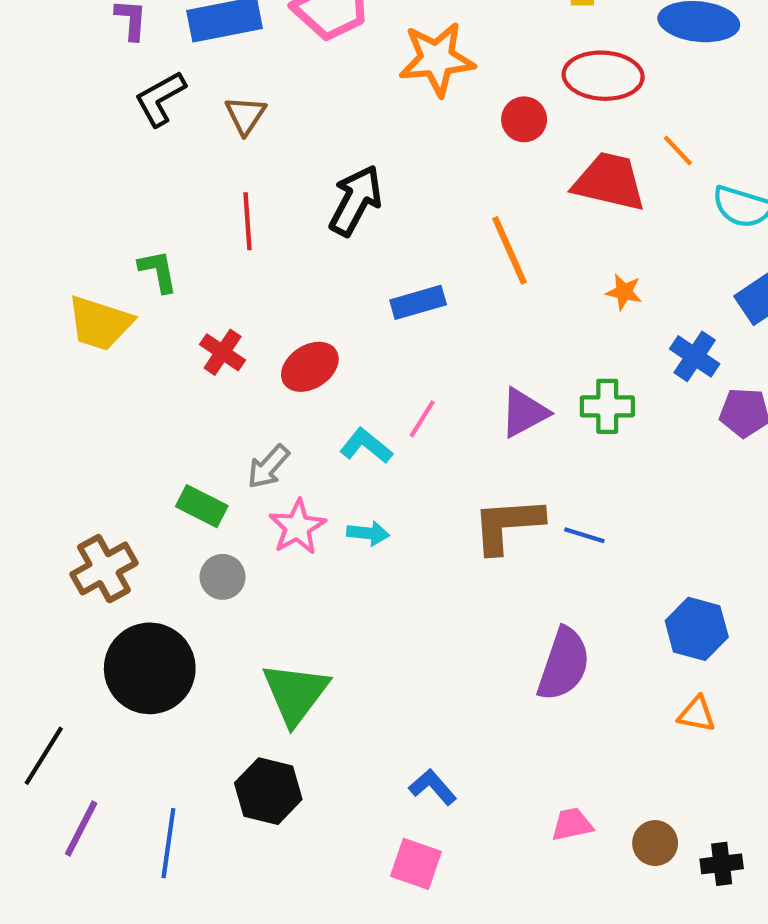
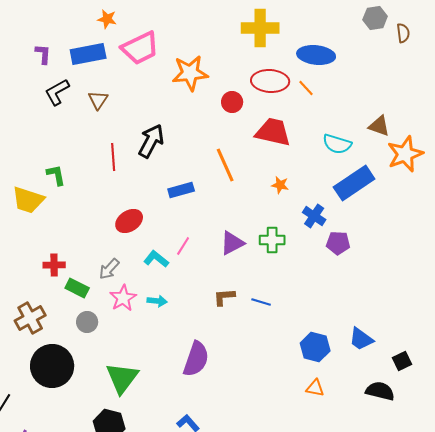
orange line: (678, 151) -> (306, 88), moved
red line: (247, 221) -> (113, 157), moved
red cross: (223, 352) -> (54, 265), moved, turned -35
brown L-shape: (507, 525) -> (224, 297), size x0.6
purple semicircle: (564, 664) -> (196, 359), moved

